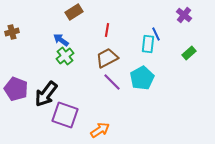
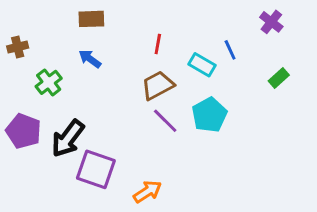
brown rectangle: (74, 12) -> (91, 19), moved, turned 30
cyan rectangle: (148, 44) -> (202, 65), moved, turned -66
green cross: (65, 56) -> (49, 82), moved

